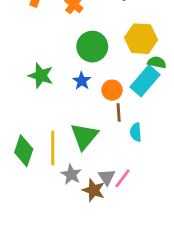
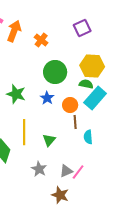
green semicircle: (157, 62) -> (86, 84), moved
green triangle: (84, 136) -> (49, 140), size x0.6
yellow line: (53, 148) -> (24, 132), moved
gray triangle: (107, 177) -> (66, 171), turned 40
brown star: (94, 190) -> (60, 195), moved

